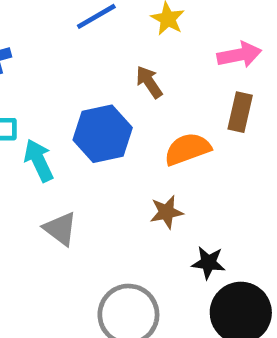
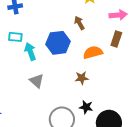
black star: (208, 263) -> (86, 107), moved

